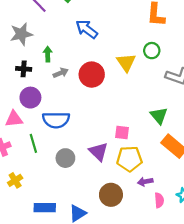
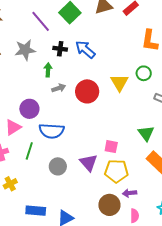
black cross: (24, 69) -> (60, 49), moved
pink triangle: (14, 119) -> (13, 127), turned -30
green line: (33, 143) -> (29, 151), turned 30
brown circle: (111, 195) -> (109, 205), moved
pink semicircle: (159, 200) -> (135, 216), moved

